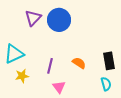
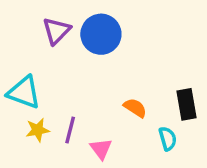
cyan triangle: (14, 54) -> (24, 92), turned 45
purple line: (50, 66) -> (70, 130), moved
cyan semicircle: (106, 84) -> (168, 139), moved

